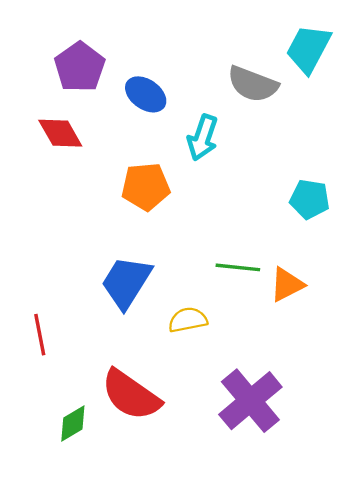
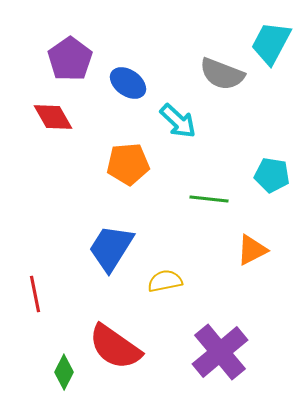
cyan arrow: (203, 138) -> (178, 121), turned -66
green line: (238, 267) -> (209, 199), moved
green diamond: (73, 423) -> (64, 372), turned -32

